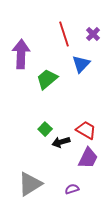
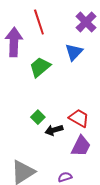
red line: (64, 34) -> (39, 22), moved
purple cross: (93, 34) -> (86, 22), size x1.5

